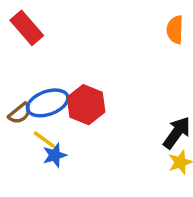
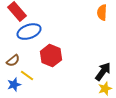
blue ellipse: (48, 103) -> (29, 32), moved
blue star: (55, 155) -> (14, 85), moved

